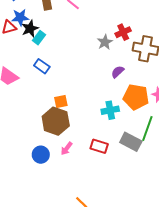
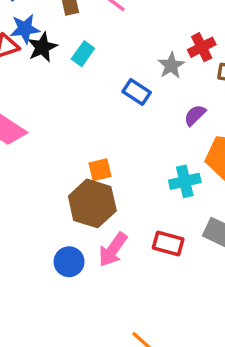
cyan rectangle: (39, 38) -> (83, 54), moved
blue rectangle: (42, 66) -> (137, 92), moved
pink arrow: (67, 149) -> (113, 250), size x1.5

